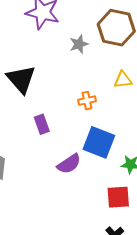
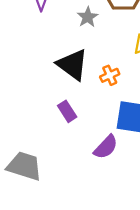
black triangle: (21, 79) -> (72, 65), moved

